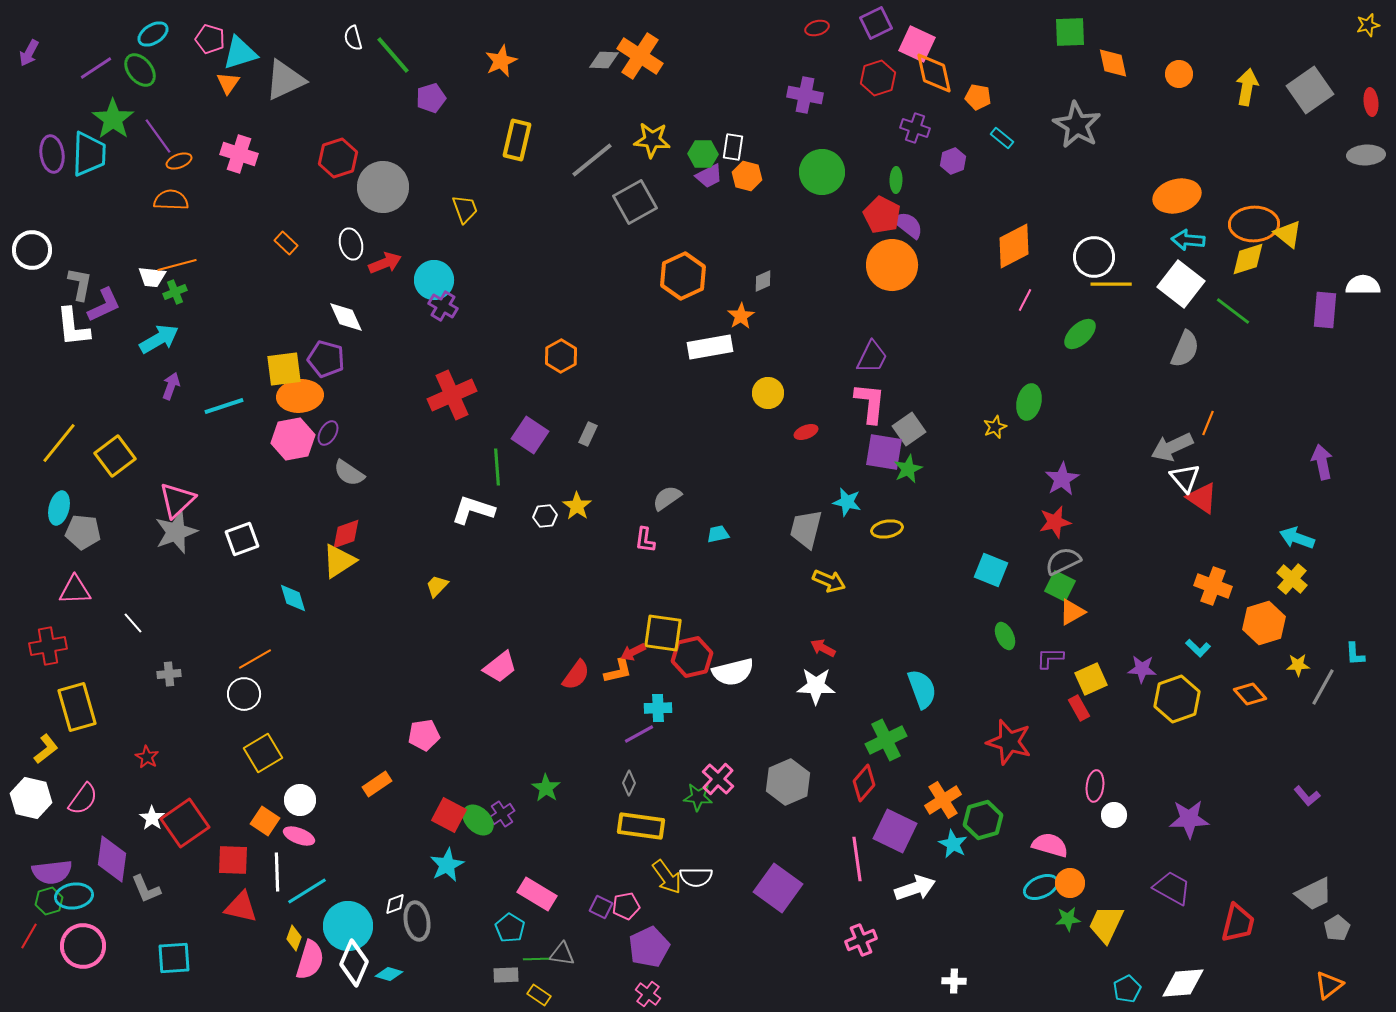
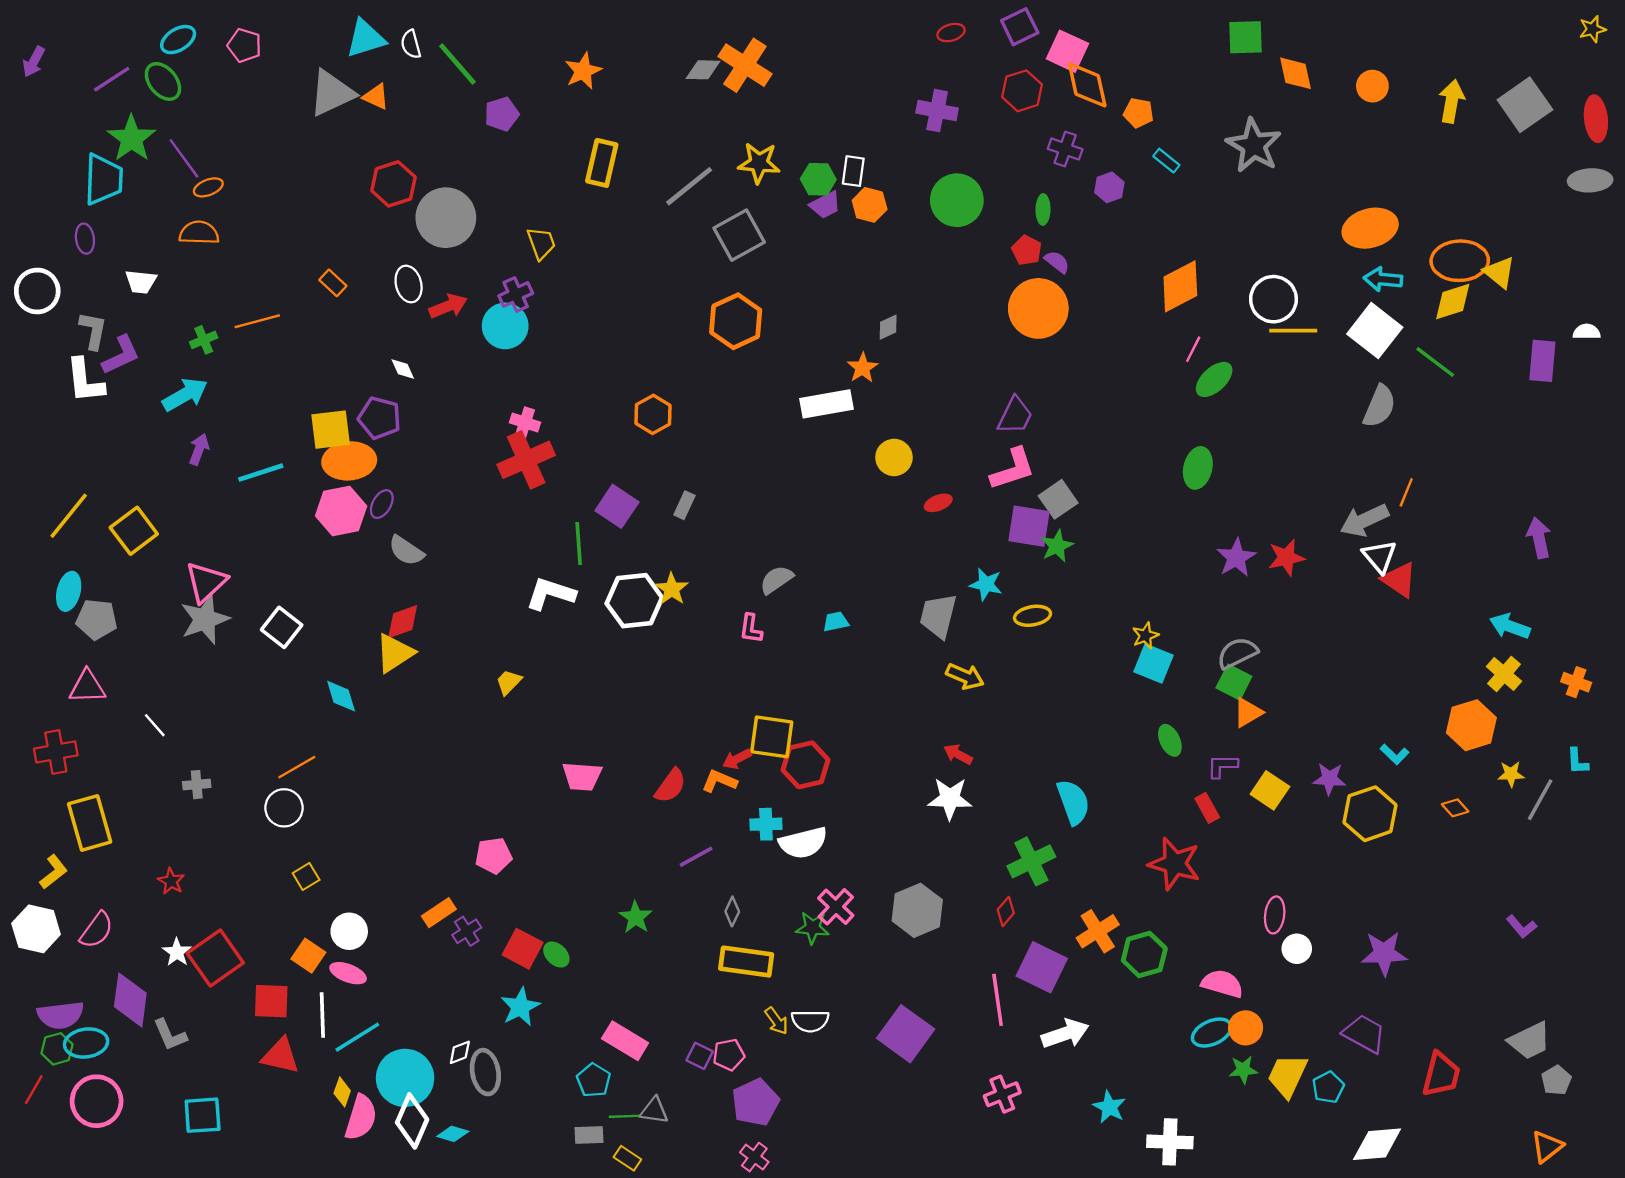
cyan triangle: (240, 53) -> (365, 38), moved
orange triangle: (228, 83) -> (376, 97), moved, turned -40
red ellipse: (1371, 102) -> (1596, 119), size x1.4
purple ellipse: (52, 154) -> (85, 239), moved, size x0.7
pink cross: (239, 154) -> (525, 423), moved, size x0.7
red pentagon: (882, 215) -> (1027, 250), size x0.7
purple semicircle: (908, 225) -> (1057, 262), size x0.7
orange line: (177, 265) -> (257, 321), moved
orange hexagon: (683, 276) -> (736, 321), moved
white trapezoid: (152, 277) -> (141, 282), moved
white semicircle: (1363, 285) -> (1587, 332), size x0.7
purple cross: (443, 306) -> (516, 294), moved, turned 36
white diamond: (346, 317) -> (403, 369), size x0.6
green ellipse: (1080, 334) -> (1214, 379), moved
pink L-shape: (870, 403) -> (1013, 469), turned 66
yellow star: (995, 427) -> (1145, 636), moved
white hexagon: (545, 516) -> (634, 601), size x2.0
red star: (1055, 522) -> (1286, 558), moved
white square: (242, 539) -> (282, 627), turned -32
orange cross: (1213, 586) -> (1576, 682), moved, size x0.7
pink trapezoid: (500, 667) -> (582, 776), turned 42
orange L-shape: (618, 671) -> (719, 781), turned -144
white semicircle: (733, 672) -> (803, 843), moved
yellow square: (1091, 679) -> (1270, 790), turned -32
orange diamond: (1250, 694) -> (1455, 808), size x0.7
red rectangle: (1079, 708) -> (1207, 808), moved
purple line: (639, 734) -> (696, 857), moved
yellow square: (263, 753) -> (306, 877), size x0.6
red diamond: (864, 783) -> (1006, 911), size x0.7
purple cross: (502, 814) -> (467, 931), moved
green ellipse: (478, 820) -> (556, 955), size x0.7
cyan star: (953, 844) -> (1109, 1107), moved
yellow arrow: (667, 877) -> (776, 1021), size x0.7
white cross: (954, 981) -> (1170, 1142), moved, size x1.6
cyan pentagon: (1127, 989) -> (1328, 1087), moved

